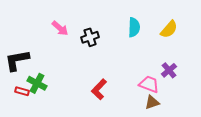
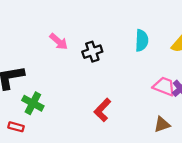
pink trapezoid: (149, 84) -> (164, 86), moved
red rectangle: (22, 91) -> (16, 127), moved

